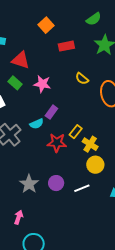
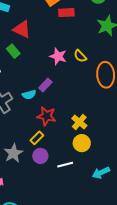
red rectangle: (66, 46) -> (66, 13), moved
pink star: (42, 84) -> (58, 56), moved
yellow rectangle: (76, 132) -> (37, 138), moved

